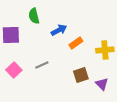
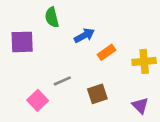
pink square: (14, 70) -> (38, 100), moved
brown square: (81, 75) -> (97, 94), moved

